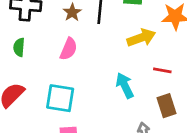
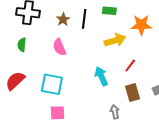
pink semicircle: (69, 49) -> (59, 47), turned 132
red line: (162, 70) -> (130, 66), turned -64

